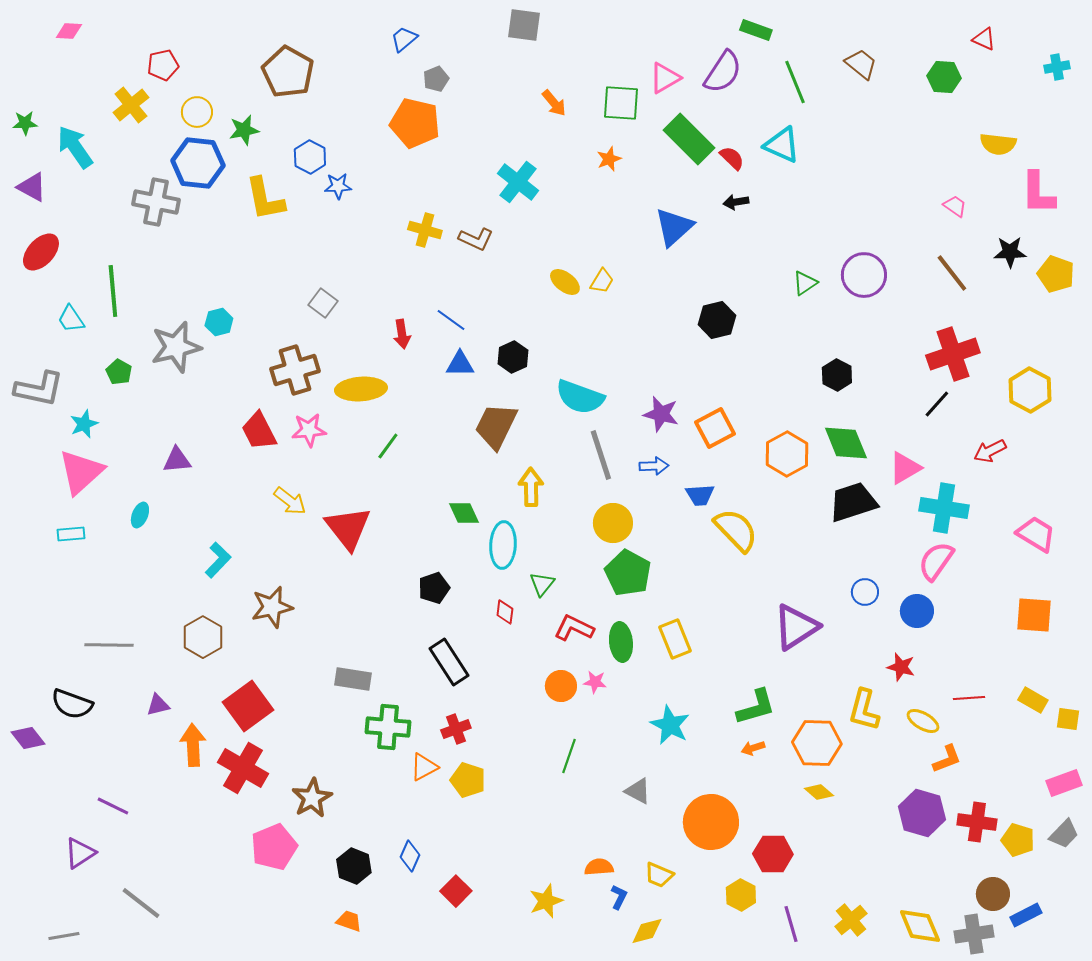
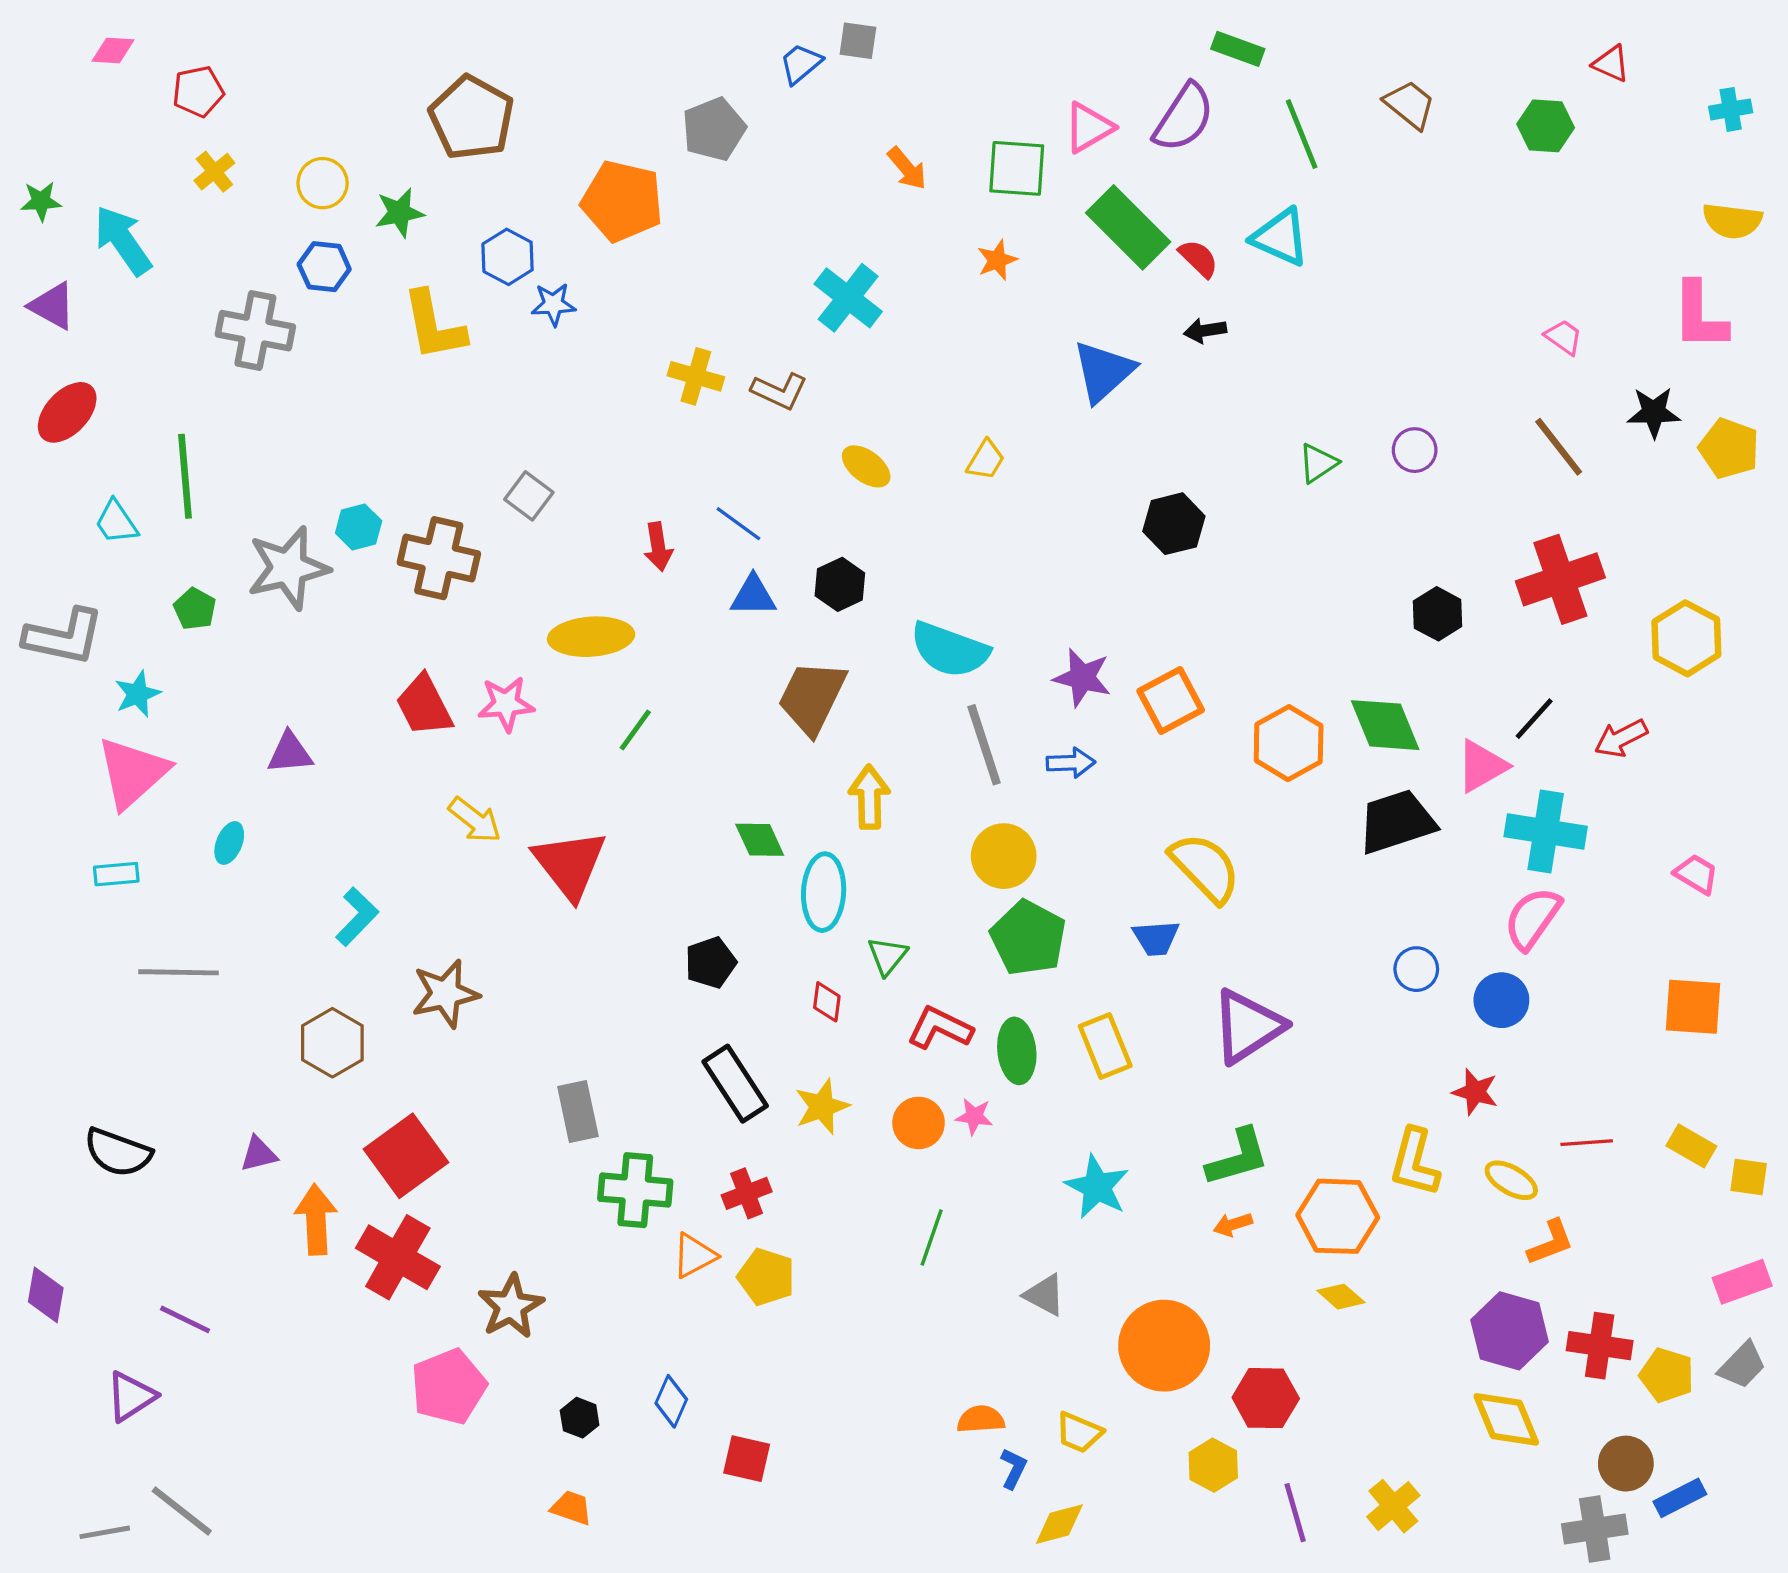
gray square: (524, 25) -> (858, 41), size x0.7
blue trapezoid: (404, 39) -> (801, 64), moved
red pentagon: (163, 65) -> (198, 91), moved
gray pentagon: (436, 79) -> (714, 129), size x1.5
yellow cross: (131, 105) -> (214, 172), size x0.7
orange pentagon: (415, 123) -> (622, 201), moved
yellow semicircle: (998, 144) -> (1732, 221), moved
blue hexagon: (198, 163) -> (324, 267), size x0.6
purple circle: (864, 275) -> (1415, 450), size x0.6
yellow ellipse: (565, 282) -> (866, 466), moved
brown cross: (295, 370) -> (439, 558), moved, turned 30
black hexagon: (837, 375) -> (1438, 614), moved
black line: (937, 404) -> (1534, 719), moved
blue trapezoid: (700, 495) -> (1156, 938), moved
pink trapezoid: (1036, 534) -> (1696, 874), size x0.7
purple triangle: (796, 627) -> (1248, 1026), moved
gray line: (109, 645) -> (178, 972), moved
gray rectangle: (353, 679) -> (578, 1112), turned 69
purple diamond: (28, 738) -> (46, 1295), moved, turned 48
black hexagon: (354, 866) -> (580, 1418), size x0.7
red square: (456, 891) -> (747, 1459), turned -32
yellow star: (546, 901) -> (822, 1107), moved
gray line: (141, 903) -> (182, 1511), moved
yellow diamond: (920, 926) -> (1506, 1419), moved

